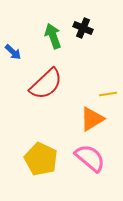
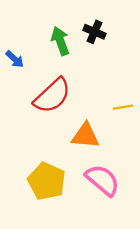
orange triangle: (92, 119) -> (85, 136), moved, turned 36

